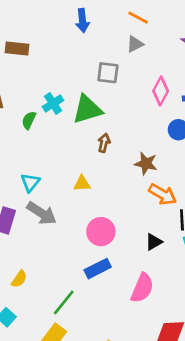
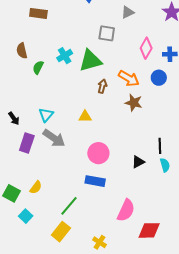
green semicircle: (29, 120) -> (38, 67), moved
orange arrow: (163, 194) -> (129, 78), moved
blue rectangle: (98, 269) -> (95, 181), turned 36
pink semicircle: (142, 288) -> (126, 210), moved

